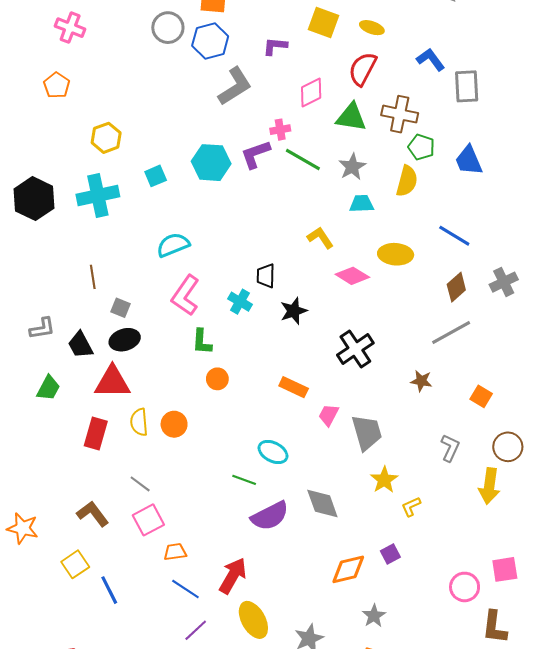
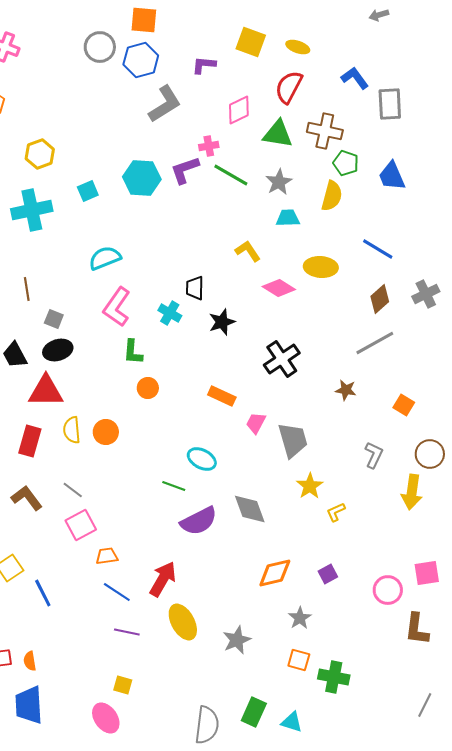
brown L-shape: (93, 514) -> (27, 498), moved
purple square: (390, 554) -> (328, 574), moved
purple line: (196, 630) -> (127, 632), turned 55

